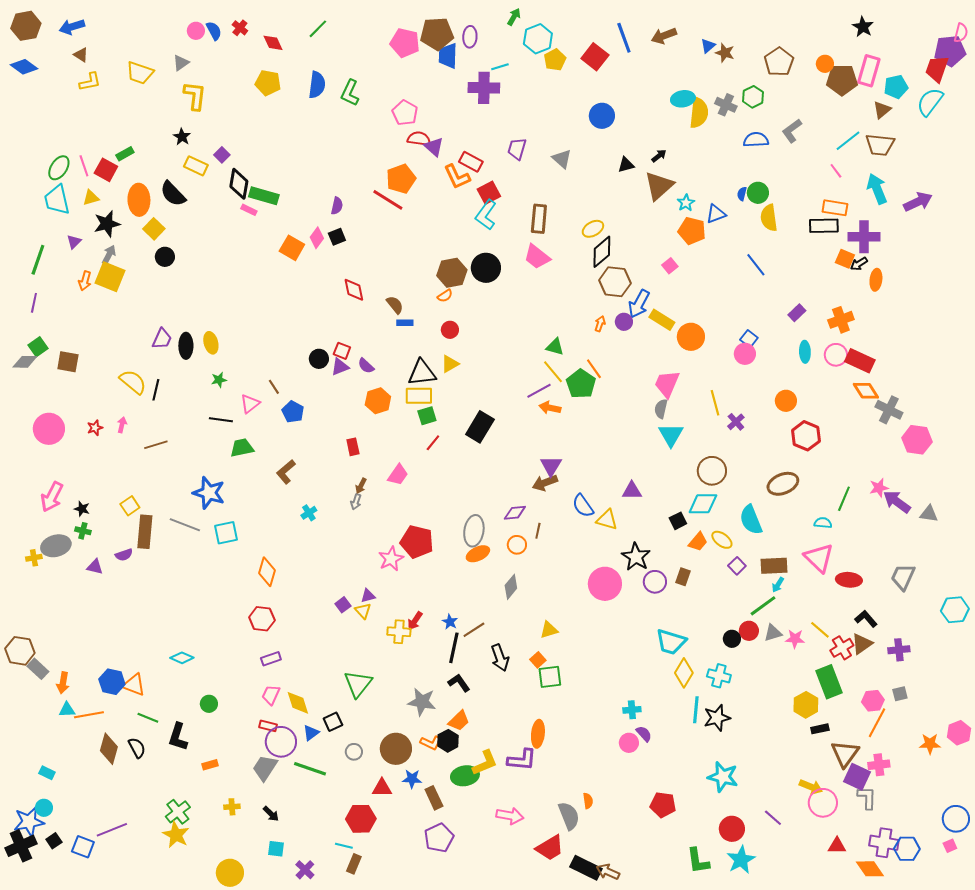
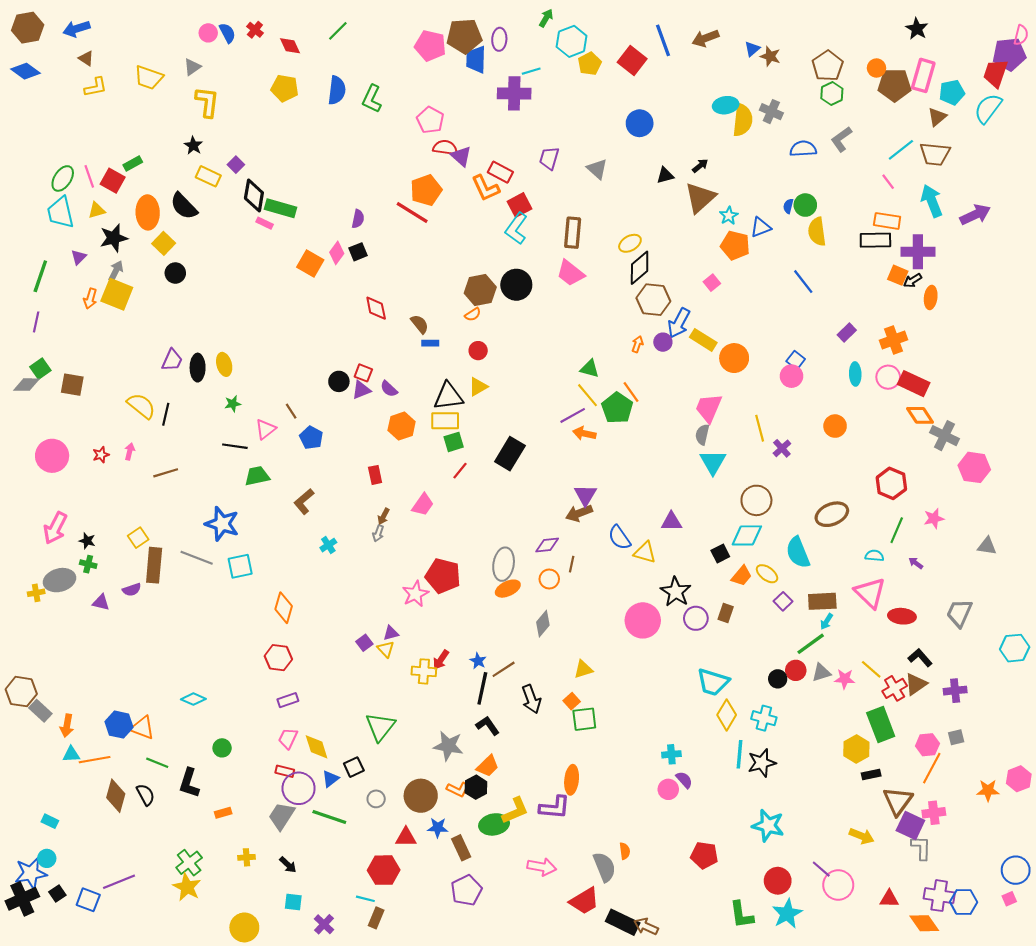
green hexagon: (753, 97) -> (832, 93), moved
red hexagon: (806, 436) -> (891, 483), moved
purple arrow: (897, 502) -> (916, 563), moved, size x0.5
pink circle: (823, 803) -> (838, 885), moved

